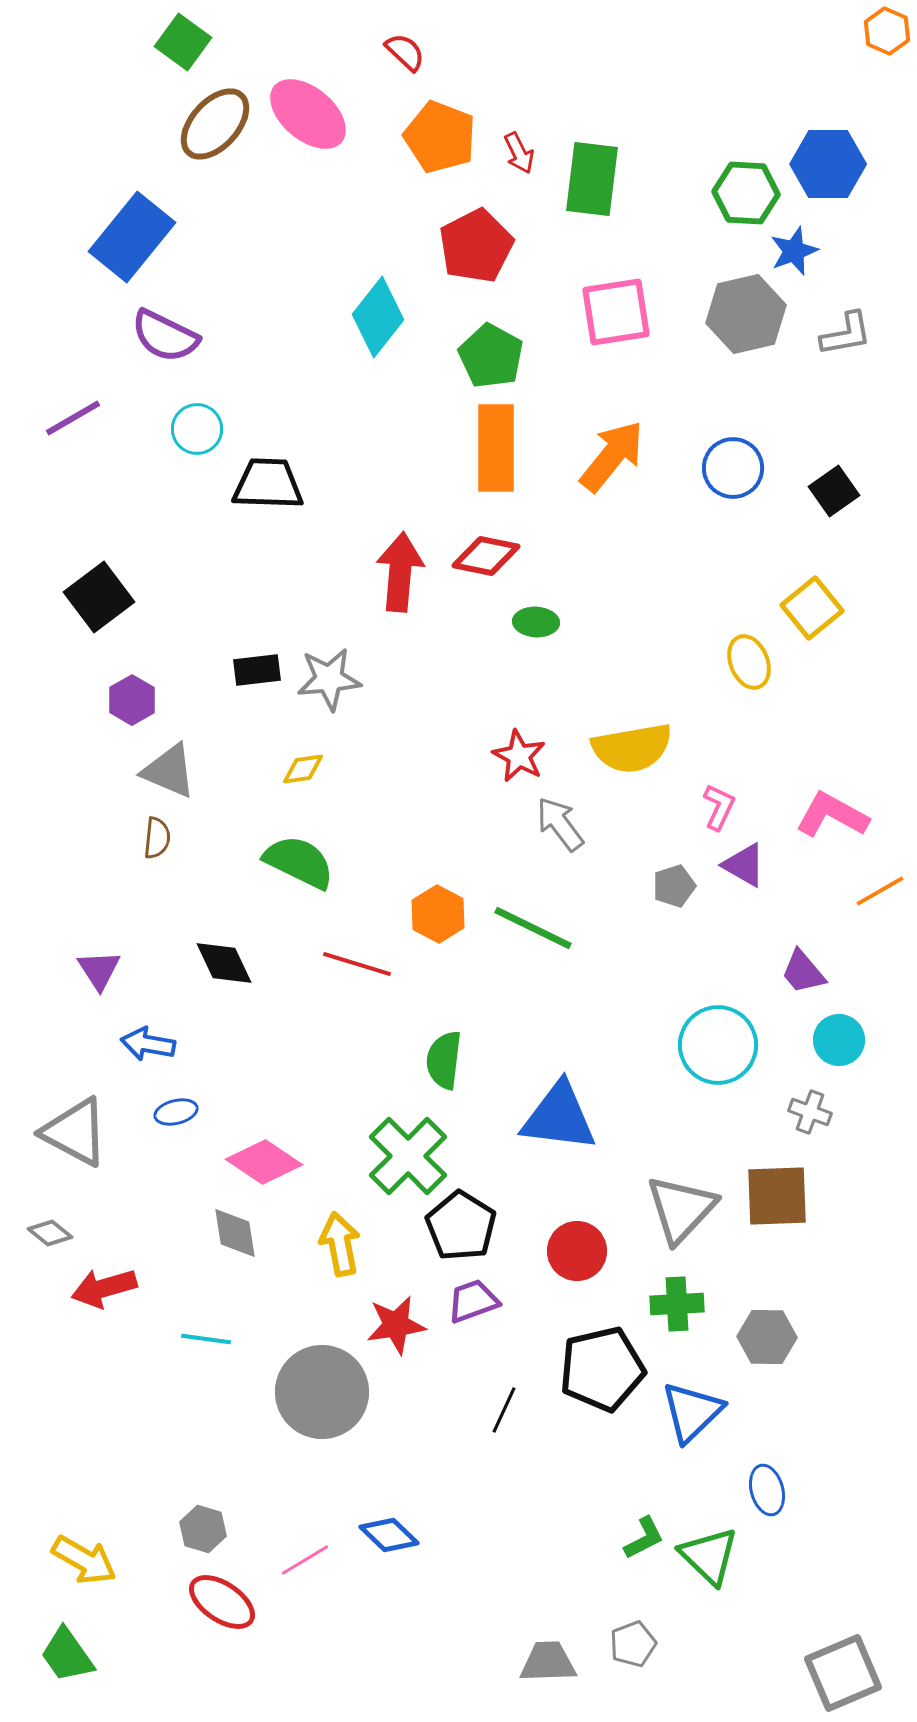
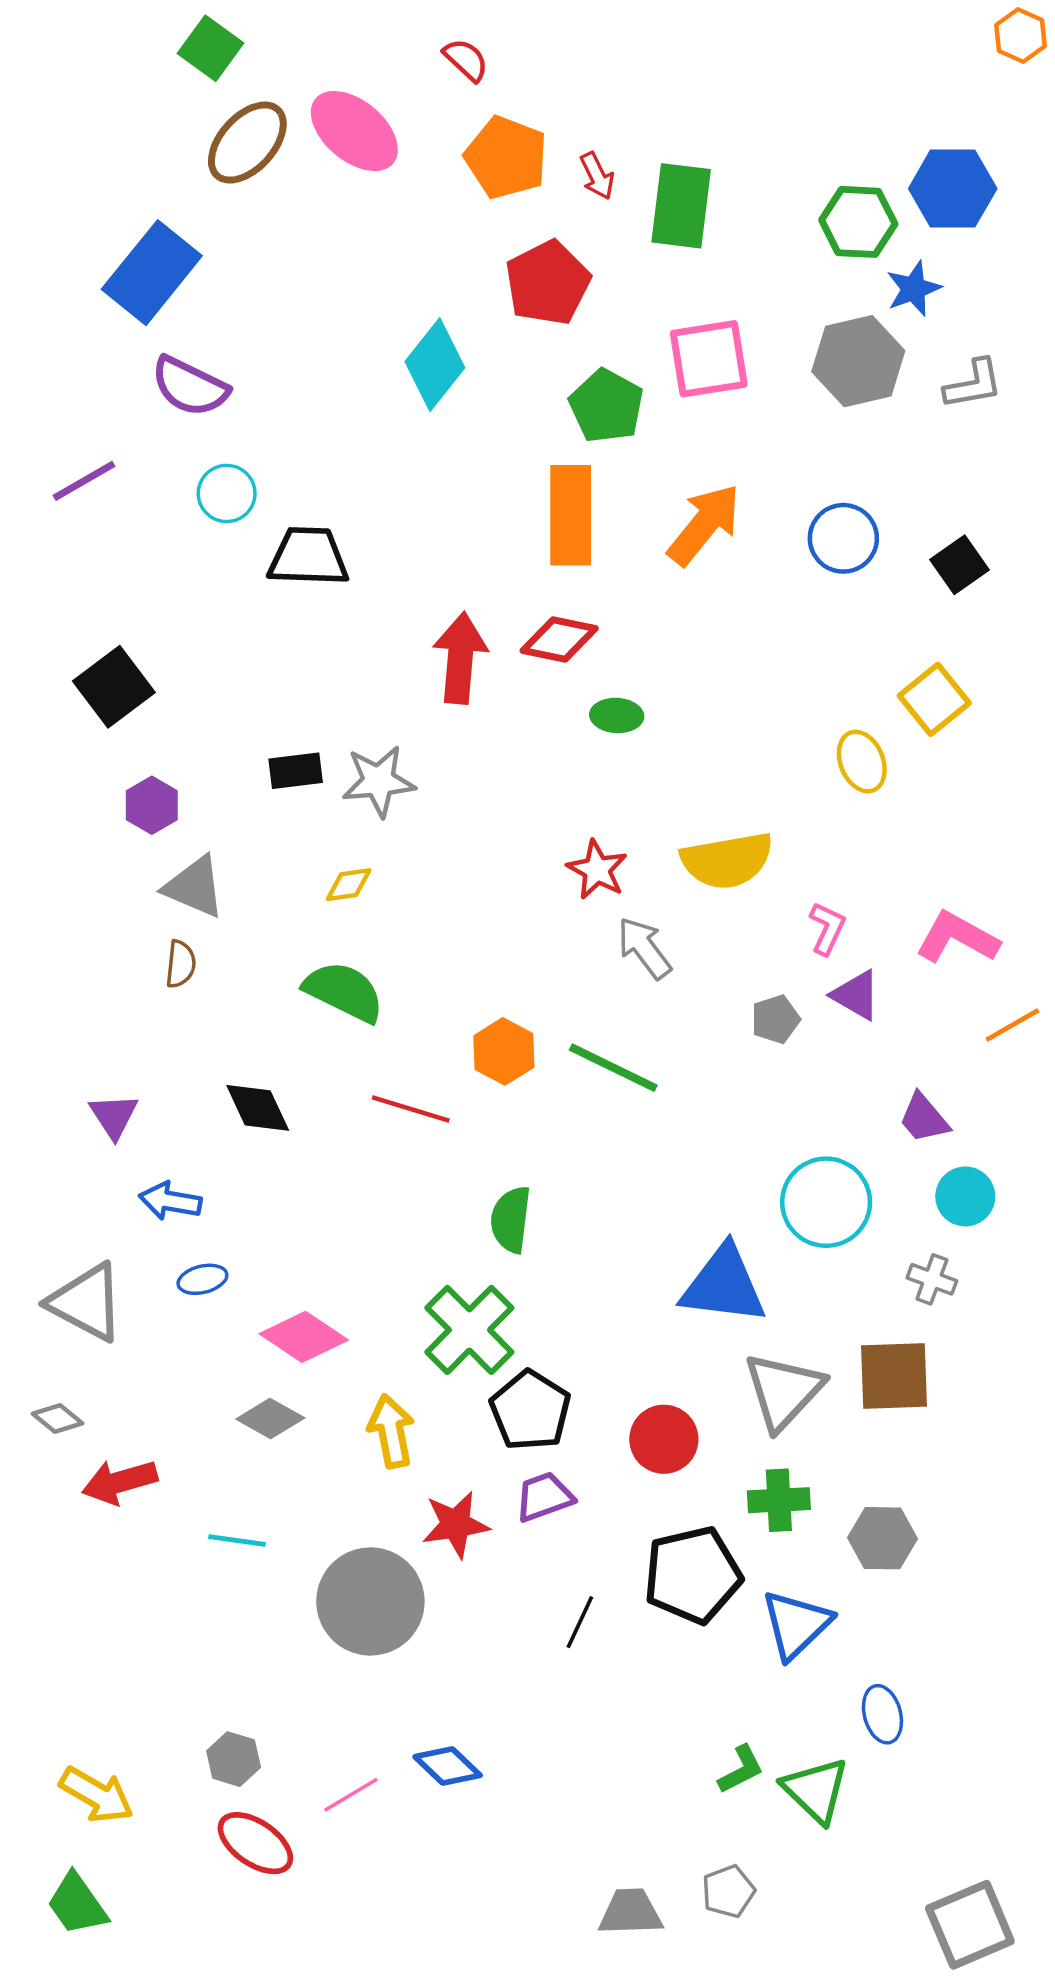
green pentagon: (491, 356) -> (606, 406), moved
blue triangle: (559, 1117) -> (724, 1285), moved
gray diamond: (235, 1233) -> (270, 1419), turned -52

